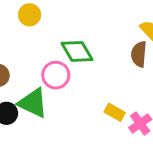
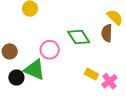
green diamond: (77, 51) -> (79, 37), moved

